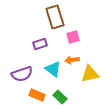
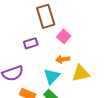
pink square: (73, 37) -> (64, 36), turned -32
cyan triangle: (53, 69) -> (52, 76), moved, turned 36

